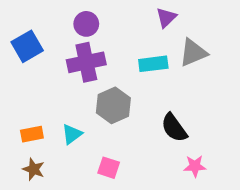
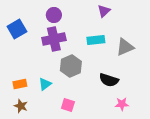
gray triangle: (193, 53) -> (125, 47), moved
black semicircle: (174, 128) -> (109, 80), turned -36

